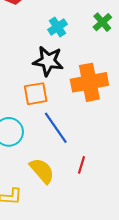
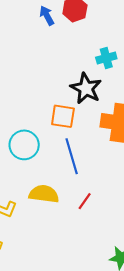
yellow semicircle: (42, 171) -> (44, 194), turned -60

